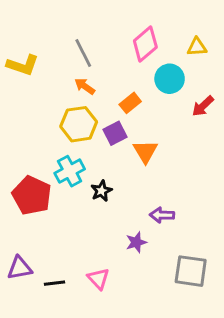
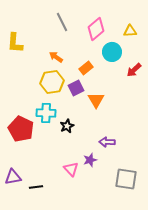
gray line: (83, 53) -> (62, 22), moved
yellow L-shape: (23, 65) -> (15, 43), turned 75
cyan cross: (70, 171) -> (46, 113), turned 30
pink triangle: (98, 279) -> (71, 169), moved

